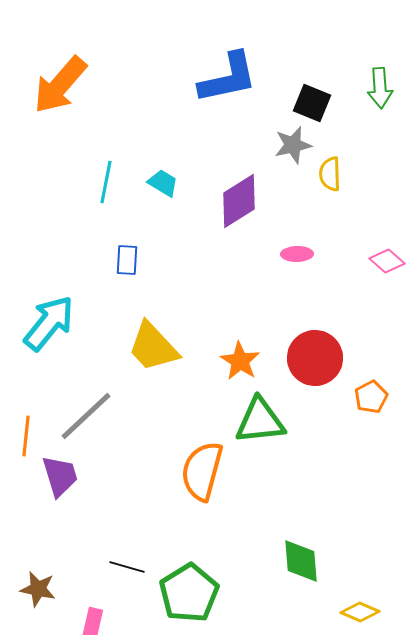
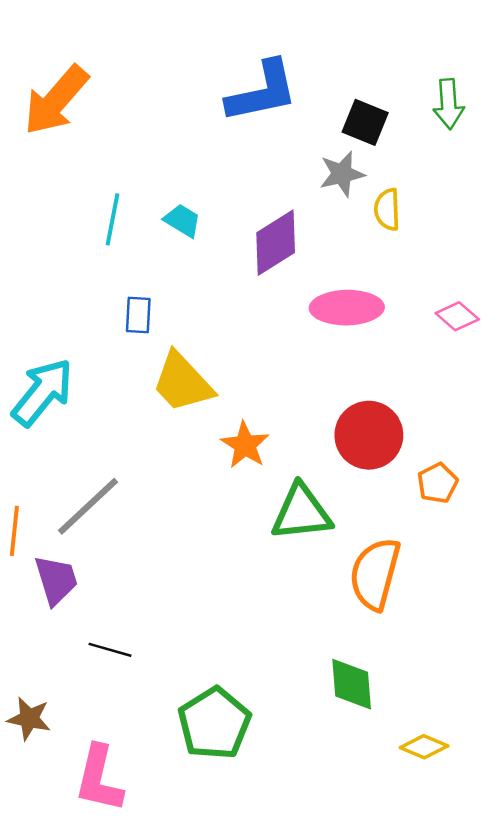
pink ellipse: (297, 254) -> (347, 308), size x1.8
yellow trapezoid: (153, 347) -> (182, 382), moved
orange star: (240, 361) -> (245, 445), moved
orange semicircle: (202, 471) -> (375, 574), moved
black line: (127, 567) -> (110, 650), moved

